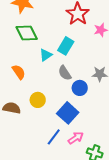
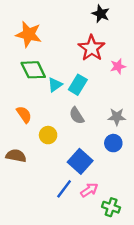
cyan triangle: (46, 55) -> (55, 85), moved
blue circle: (80, 88) -> (113, 143), moved
yellow circle: (38, 100) -> (48, 135), moved

